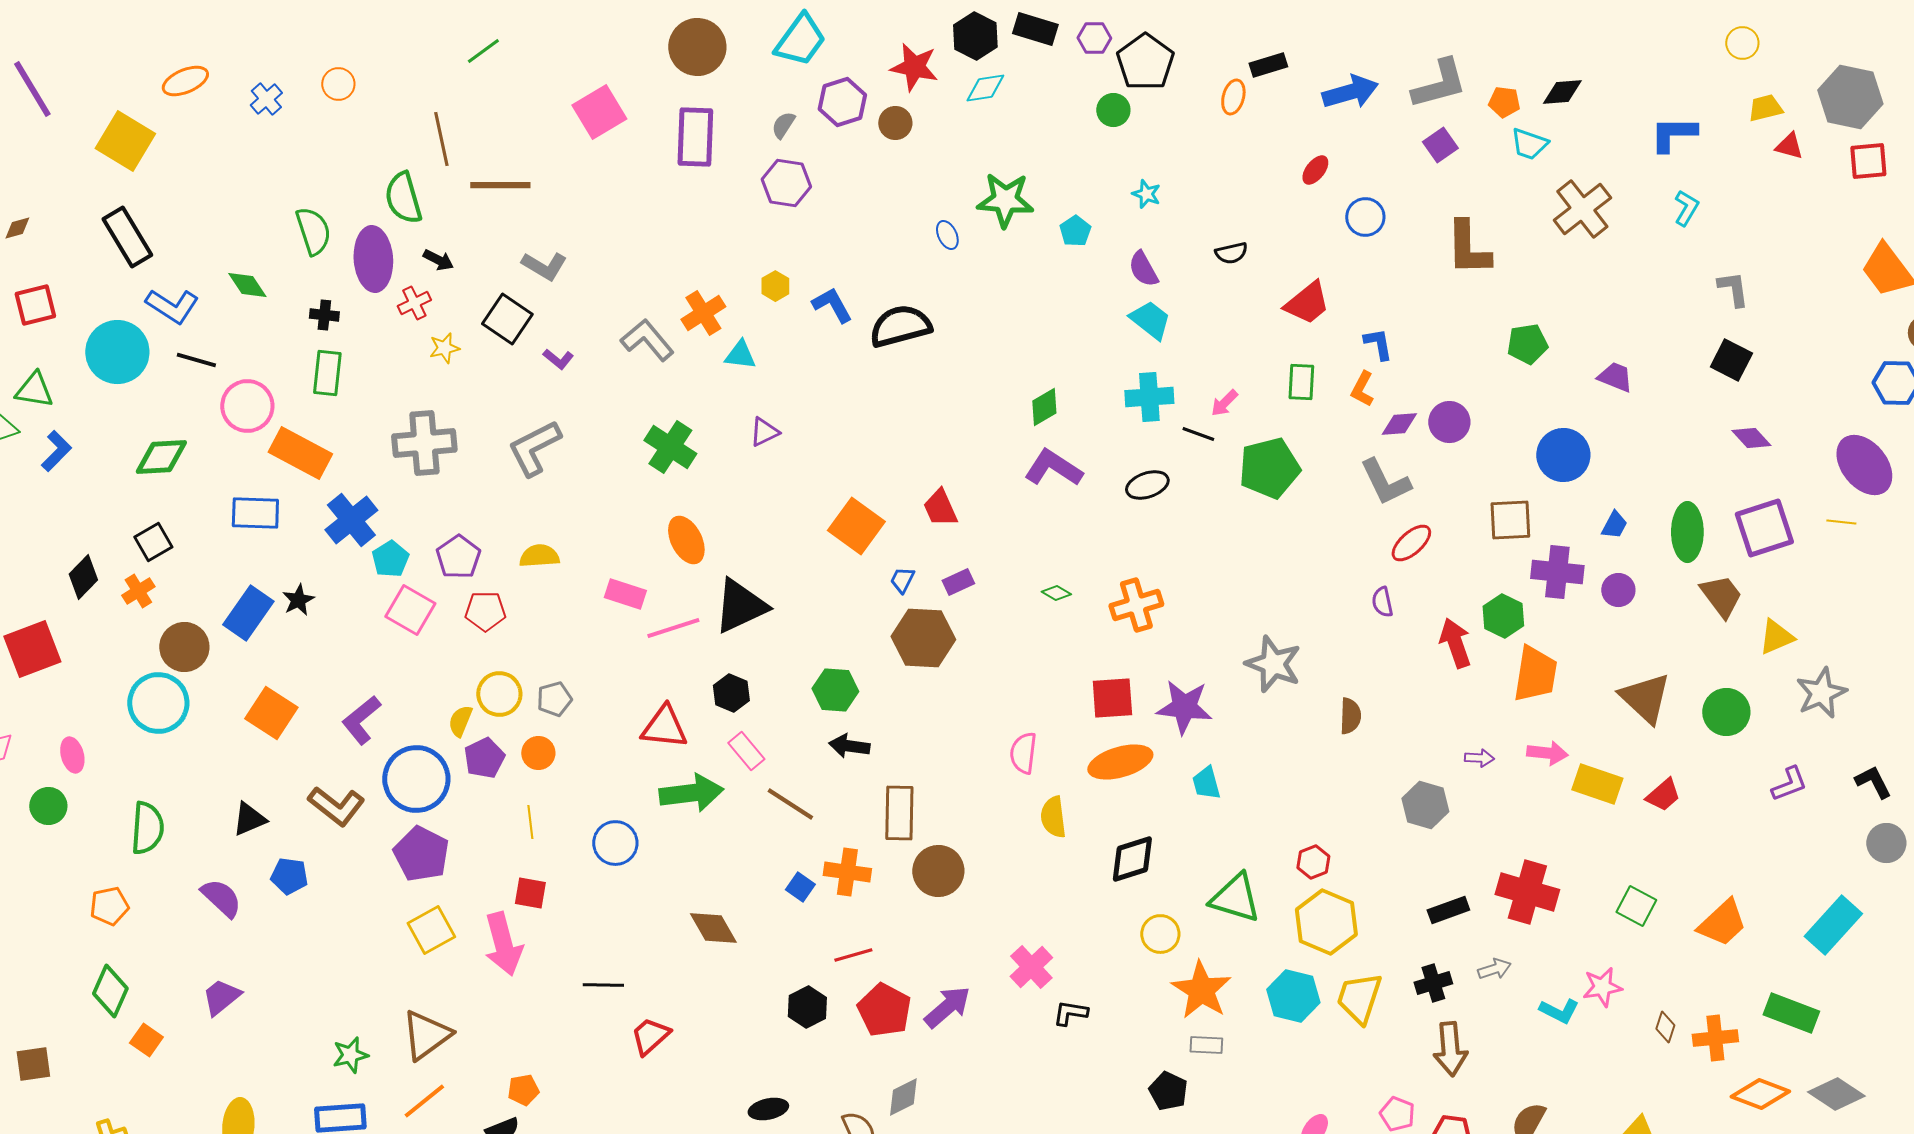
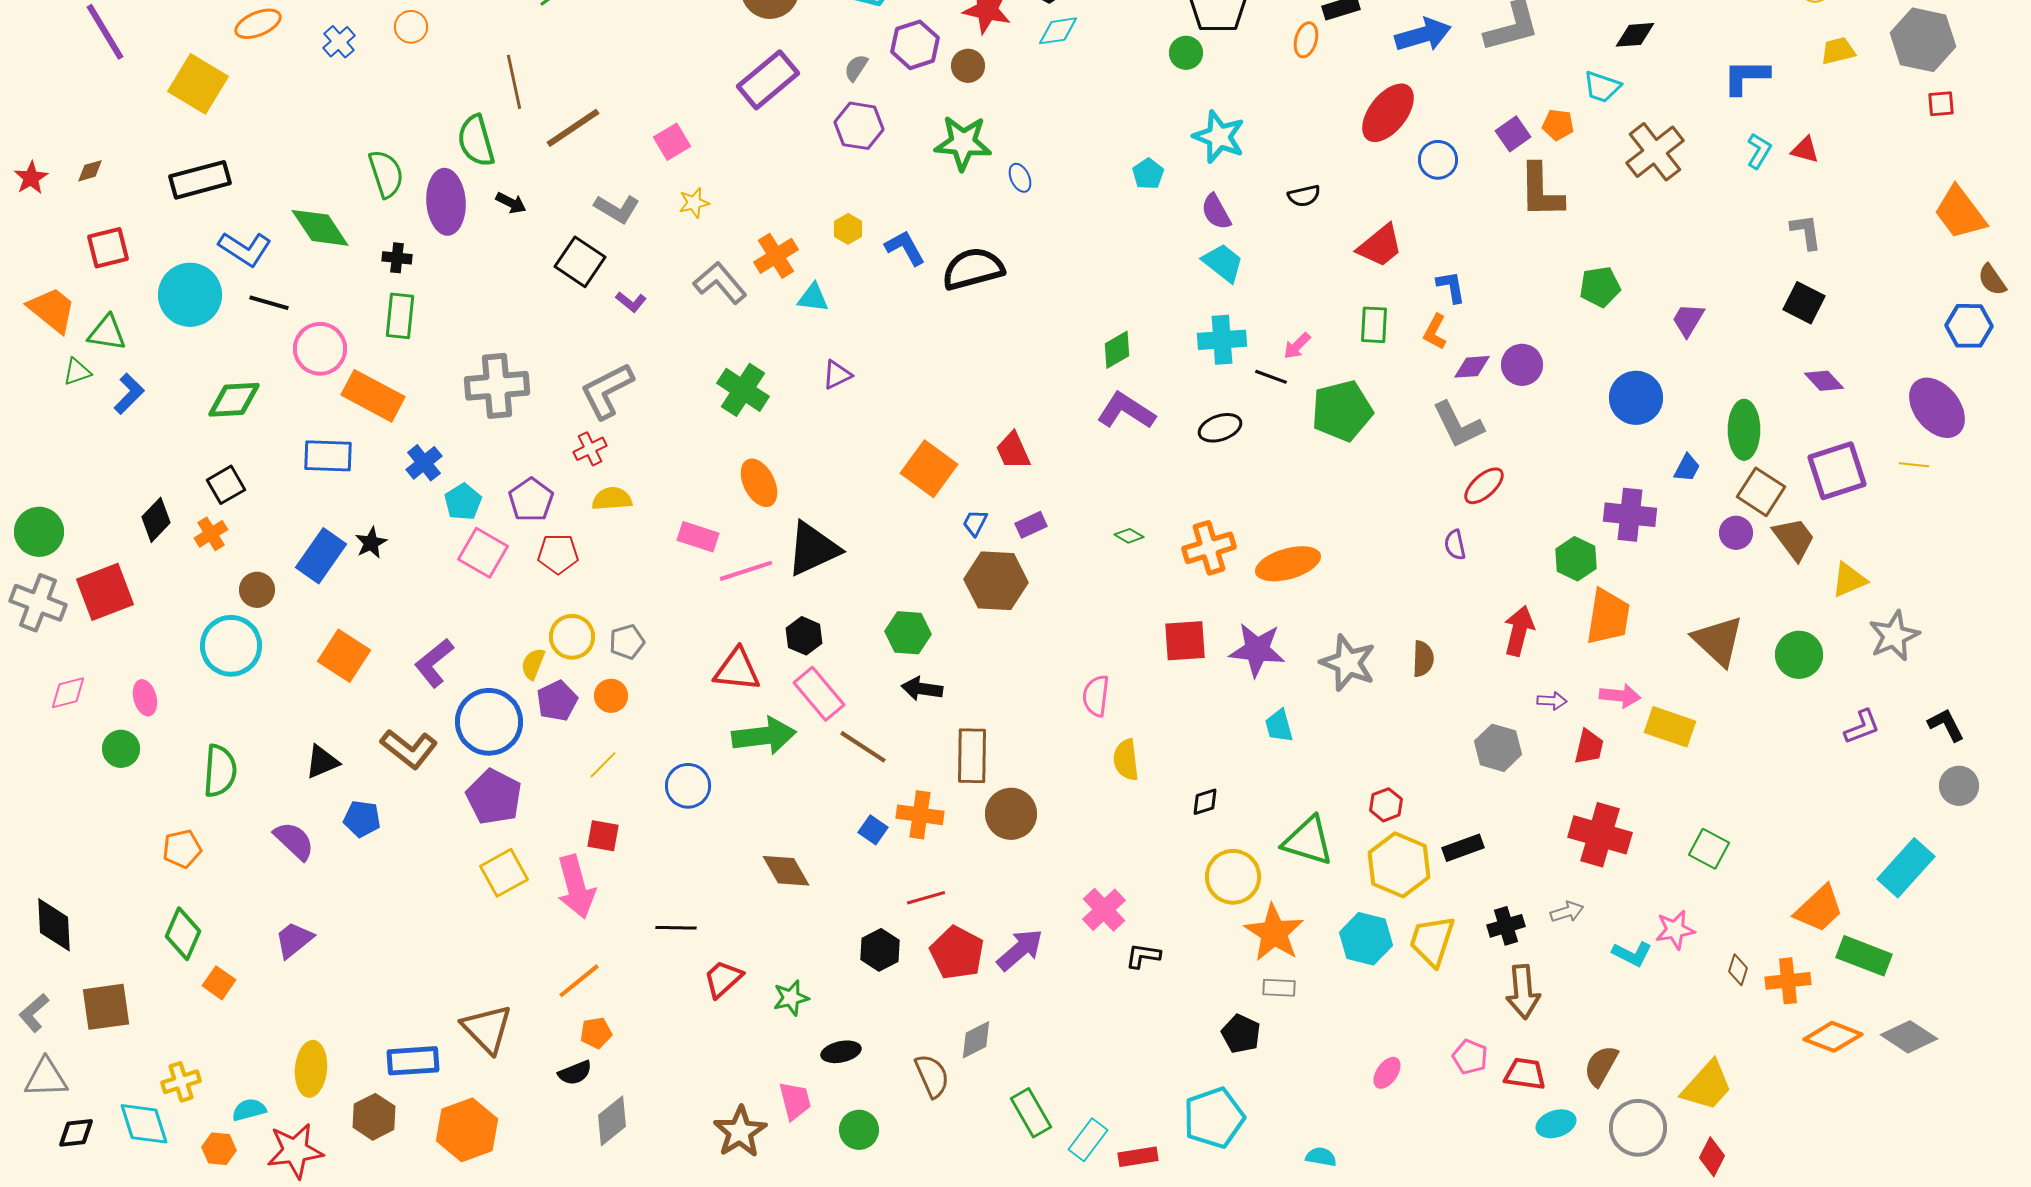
orange pentagon: (1504, 102) -> (1558, 125), moved
pink square: (599, 112) -> (672, 142), moved, size x0.7
purple rectangle: (695, 137) -> (768, 80), turned 48
purple square: (1440, 145) -> (1513, 134), moved
red triangle: (1789, 146) -> (1805, 150), moved
red square: (1868, 161) -> (1941, 104), size x0.7
red ellipse: (1315, 170) -> (1388, 113), size x2.0
brown line: (500, 185) -> (573, 128), turned -34
cyan star: (1146, 194) -> (1219, 137), size x1.8
green star: (1005, 200) -> (963, 143), moved
black rectangle: (127, 237) -> (200, 180), turned -74
green diamond: (247, 285) -> (320, 228), size x1.5
red cross: (414, 303) -> (590, 449), moved
yellow star: (444, 348) -> (694, 203), moved
purple trapezoid: (1615, 377) -> (1688, 320), turned -81
blue cross: (351, 520) -> (424, 463), size x0.7
brown square: (1510, 520) -> (1761, 492), moved, turned 36
green ellipse: (1687, 532) -> (1744, 430), moved
purple circle: (1618, 590) -> (1736, 533), moved
red arrow: (1455, 643) -> (1519, 631), moved, turned 33
brown circle: (184, 647) -> (257, 590), size x0.7
gray star: (1273, 664) -> (1348, 663), moved
pink rectangle: (746, 751) -> (819, 694), size x1.4
orange ellipse: (1120, 762) -> (1288, 564), moved
red trapezoid: (1663, 795) -> (1589, 747), moved, turned -36
yellow line: (530, 822) -> (603, 765), turned 52
black diamond: (1132, 859) -> (1205, 802), size x0.6
black rectangle: (1448, 910) -> (1463, 848), moved
orange trapezoid: (1722, 923) -> (1819, 909), moved
yellow circle: (1160, 934) -> (1233, 877), size x1.4
brown triangle: (426, 1035) -> (487, 1029), moved, turned -38
green star: (350, 1055) -> (791, 998), moved
brown square: (33, 1064) -> (106, 1007), size x1.4
orange line: (424, 1101) -> (579, 981), moved

